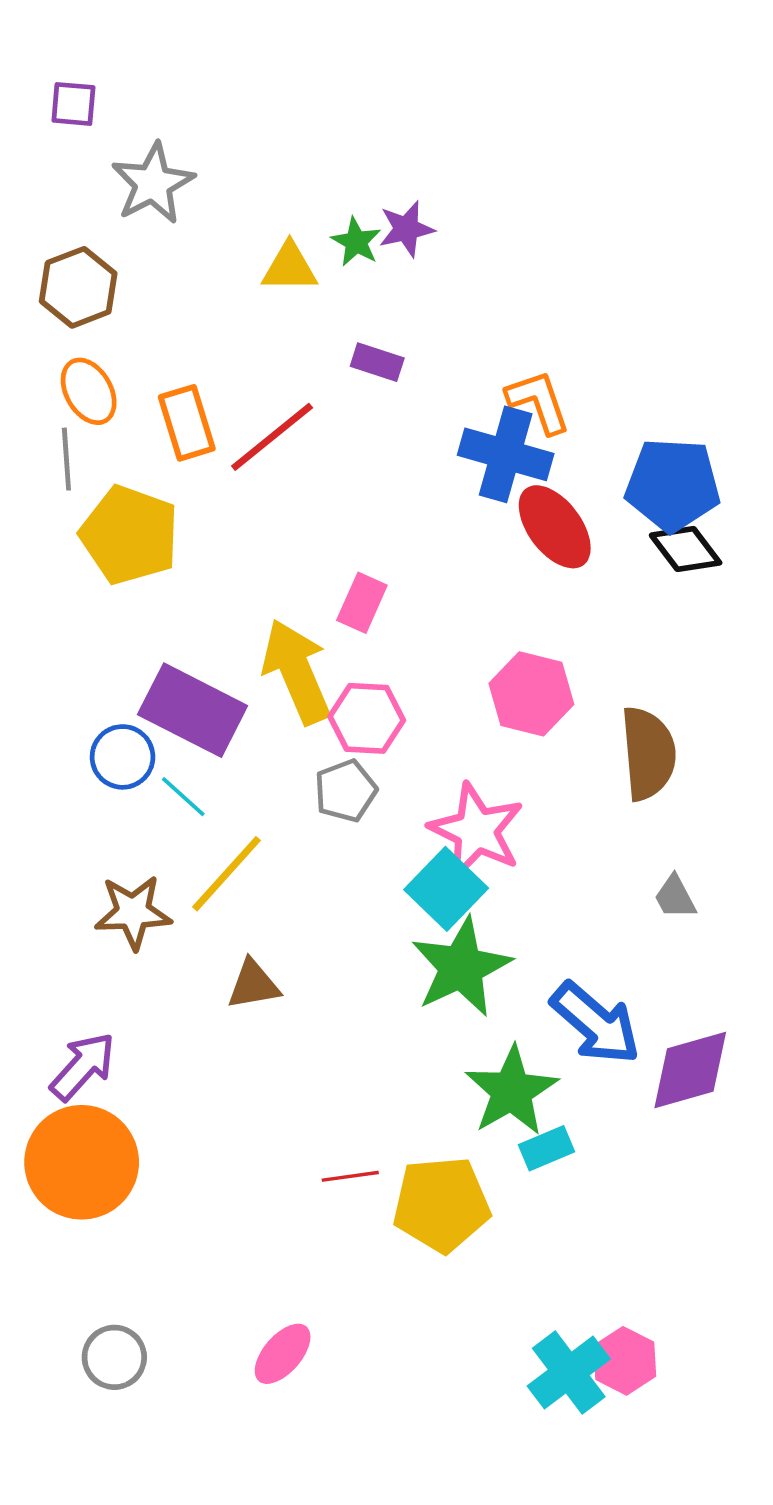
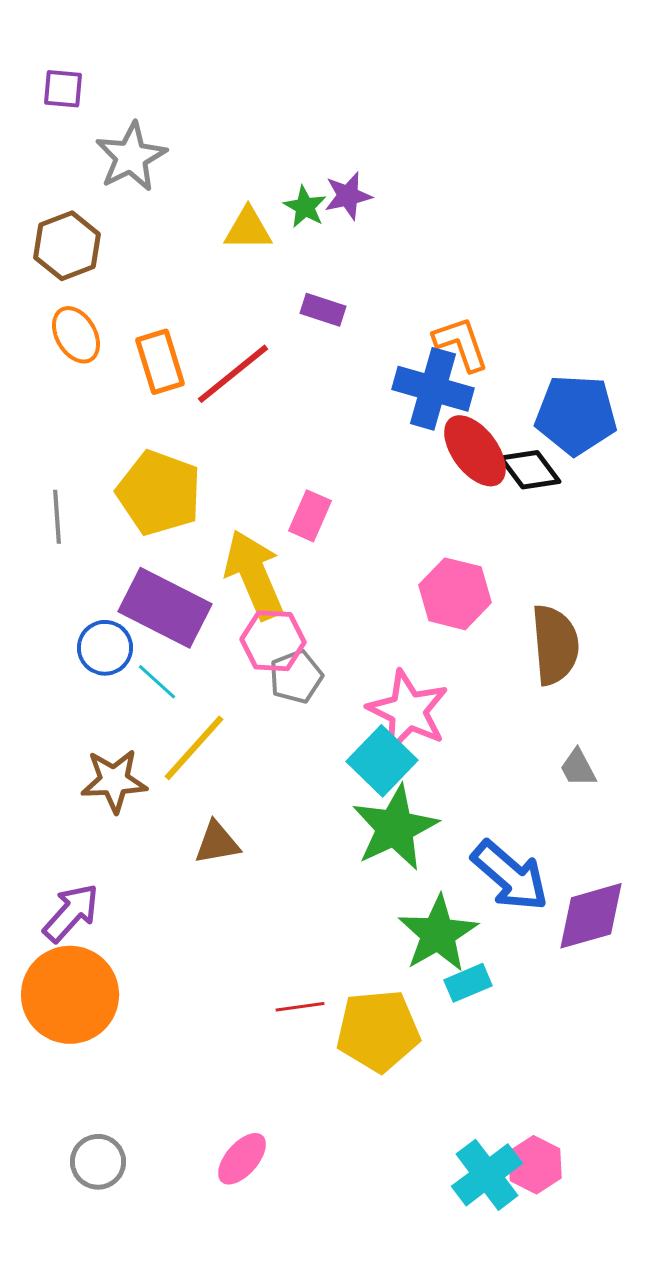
gray line: (66, 459) -> (57, 517), moved
yellow pentagon: (130, 535) -> (159, 493), moved
black diamond: (686, 549) -> (530, 470), moved
pink hexagon: (367, 718) -> (273, 641), moved

